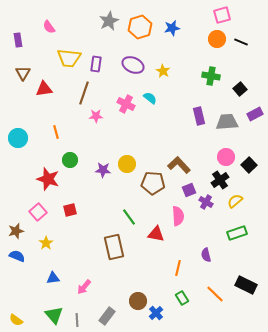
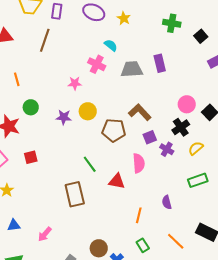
pink cross: (126, 104) -> (97, 64), moved
pink star: (96, 116) -> (75, 83), moved
gray trapezoid: (227, 122) -> (132, 69), moved

